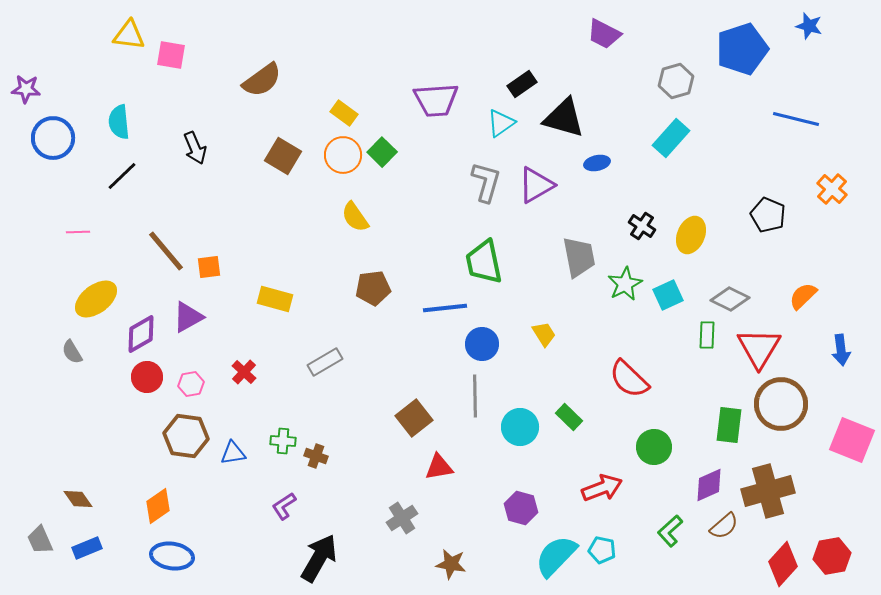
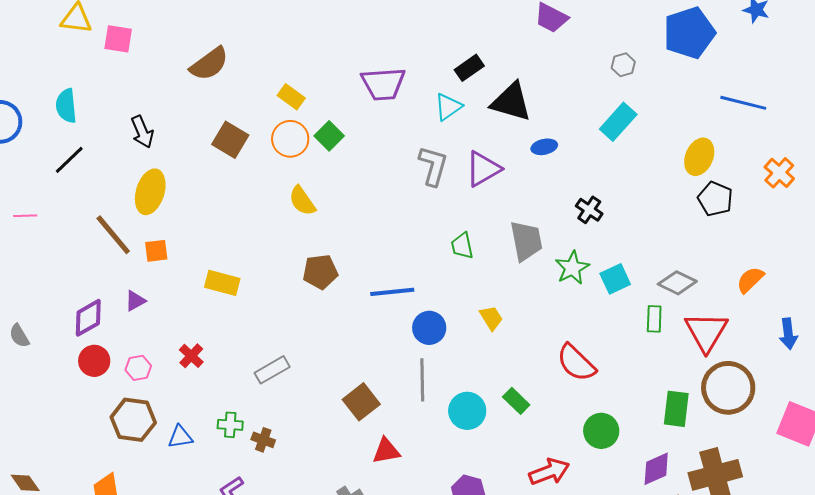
gray hexagon: (676, 81) -> (623, 65), size x0.7
yellow ellipse: (691, 235) -> (699, 157), moved
green trapezoid: (484, 262) -> (462, 246), moved, size x0.6
yellow ellipse: (96, 299) -> (150, 192), moved, turned -36
purple triangle: (188, 317) -> (135, 301), size x0.7
gray rectangle: (325, 362) -> (272, 370), moved

